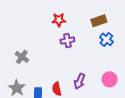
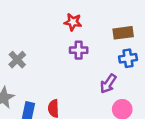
blue cross: (106, 39) -> (128, 58), turned 32
purple arrow: (80, 81) -> (108, 84), moved

